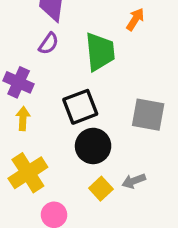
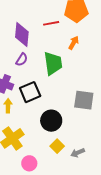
black square: (80, 107) -> (30, 92), moved
gray arrow: (134, 181) -> (78, 153), moved

